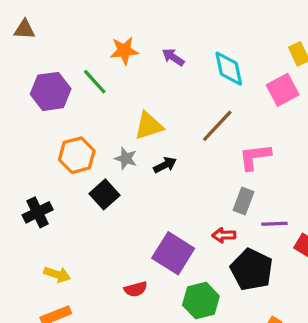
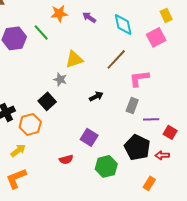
orange hexagon: (77, 155) -> (30, 124), moved
black arrow: (165, 165) -> (96, 96), moved
red arrow: (224, 235) -> (162, 155), moved
purple square: (173, 253) -> (89, 137), size x0.7
yellow arrow: (57, 274) -> (18, 150), turned -56

